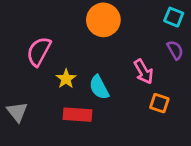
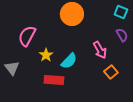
cyan semicircle: (99, 87) -> (69, 61), turned -108
orange square: (159, 103) -> (111, 72), turned 32
gray triangle: (17, 112) -> (12, 68), moved

